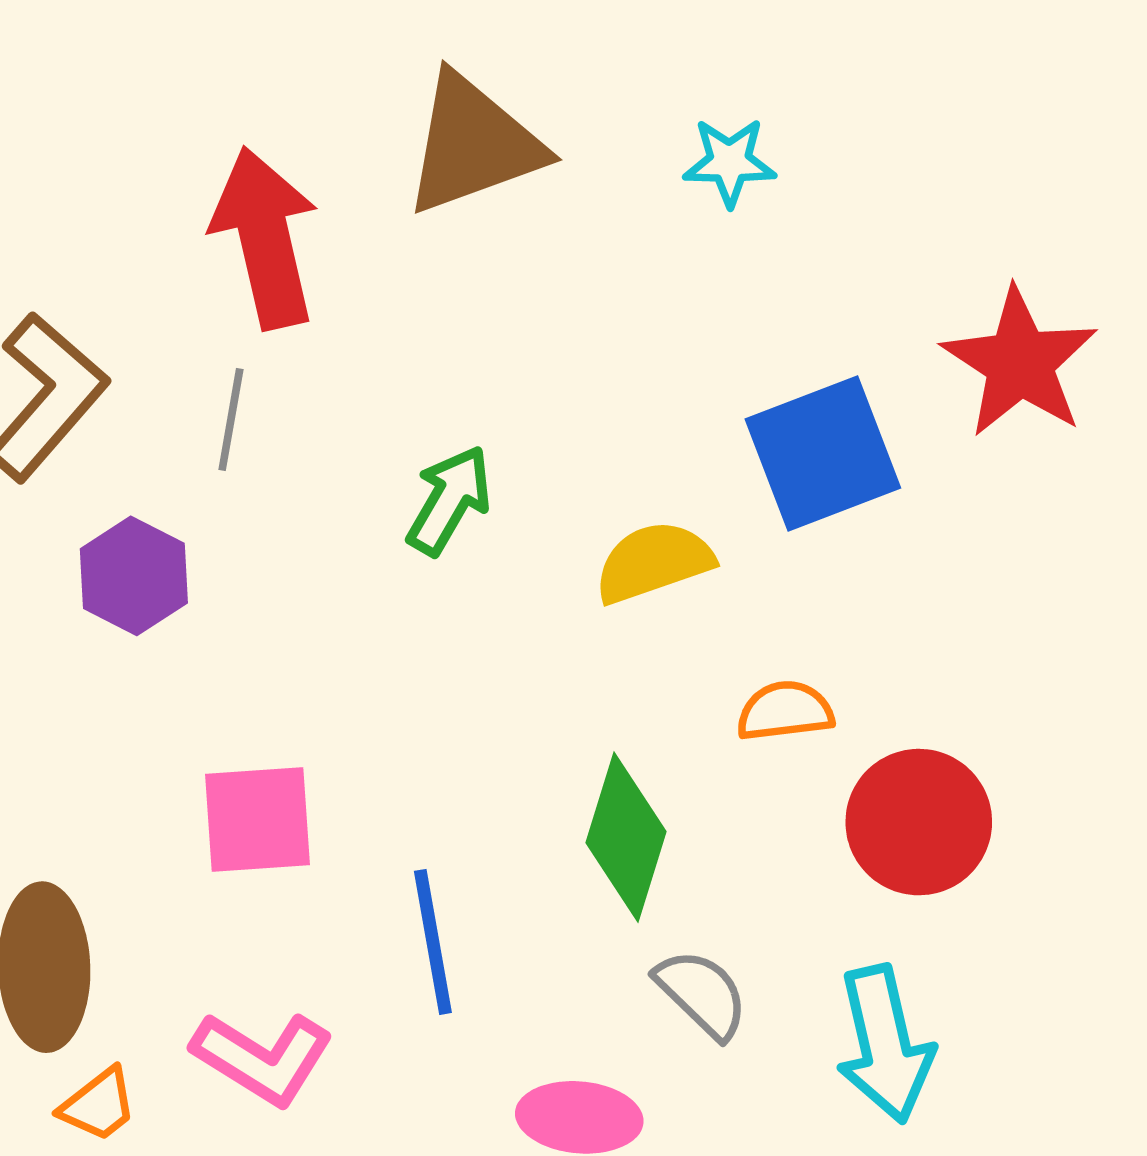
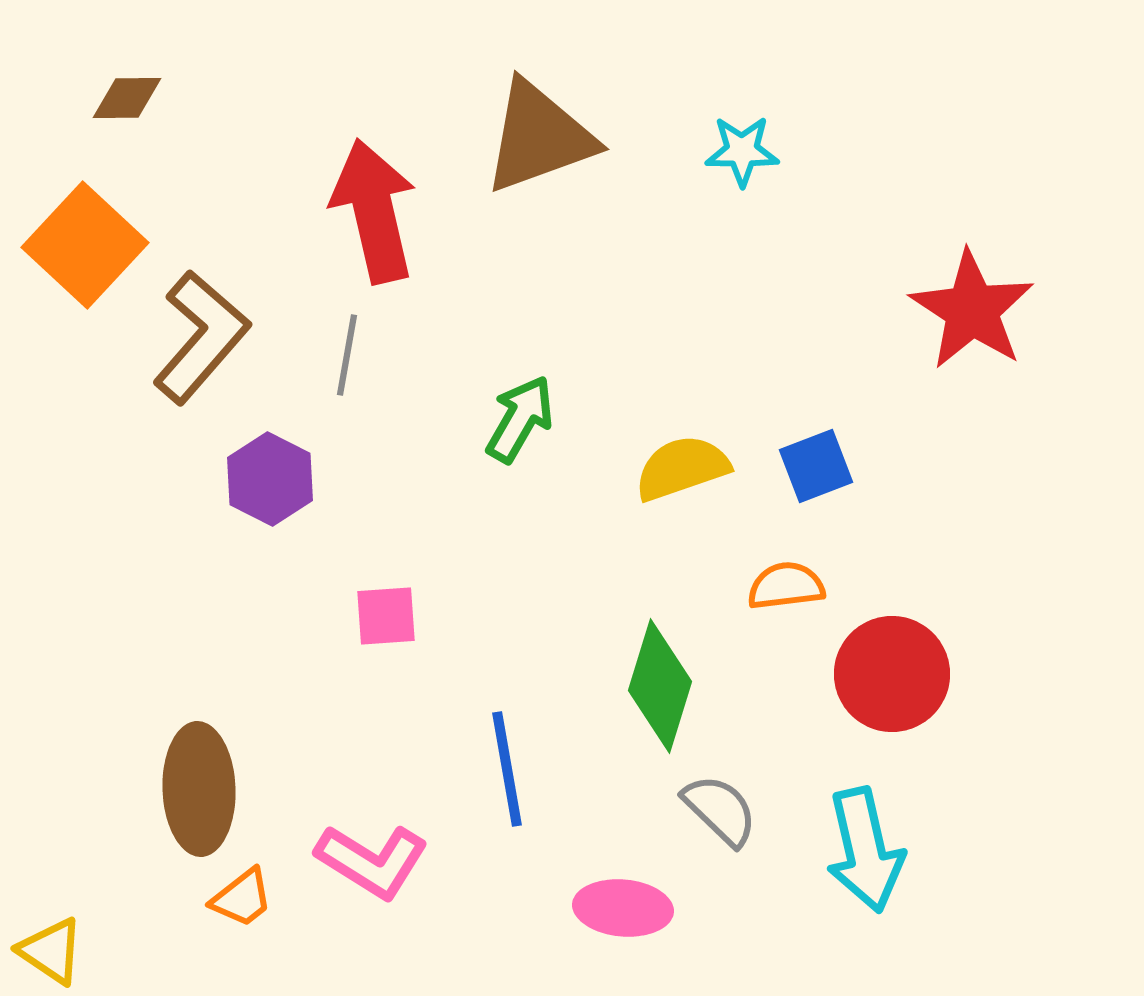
blue square: (823, 454) -> (816, 466), moved, size x0.6
pink square: (257, 820) -> (386, 616), moved, size x0.7

